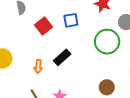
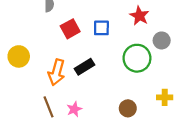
orange arrow: (38, 67) -> (57, 72), size x1.6

